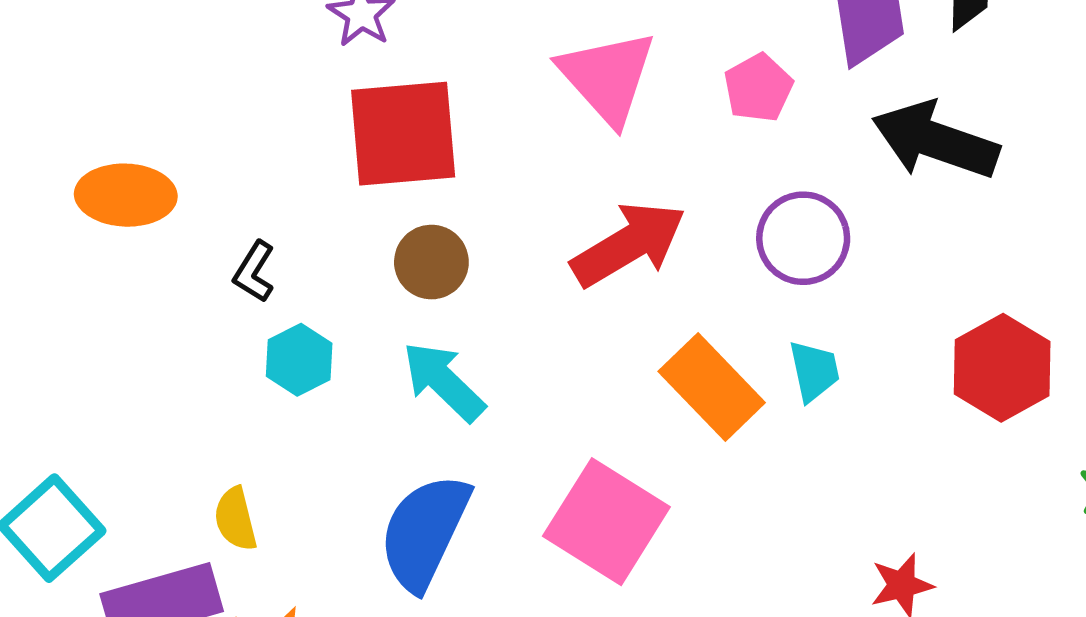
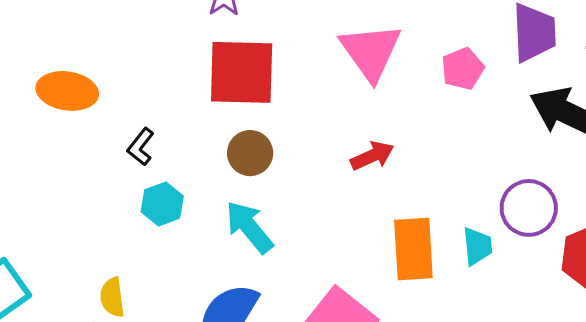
purple circle: (803, 238) -> (529, 208), moved
red arrow: (629, 244) -> (372, 156), size x0.6
orange rectangle: (712, 387) -> (413, 249), turned 34

